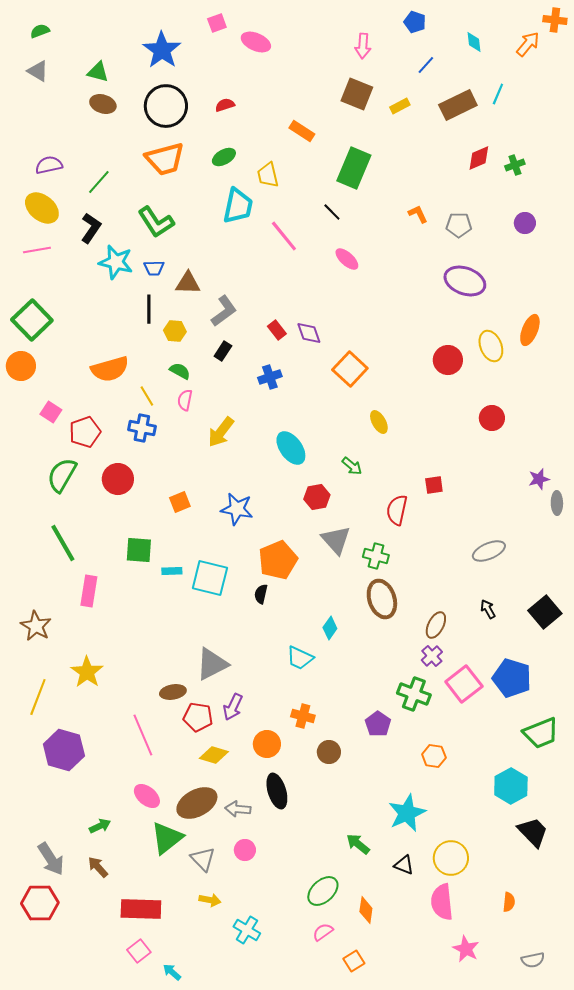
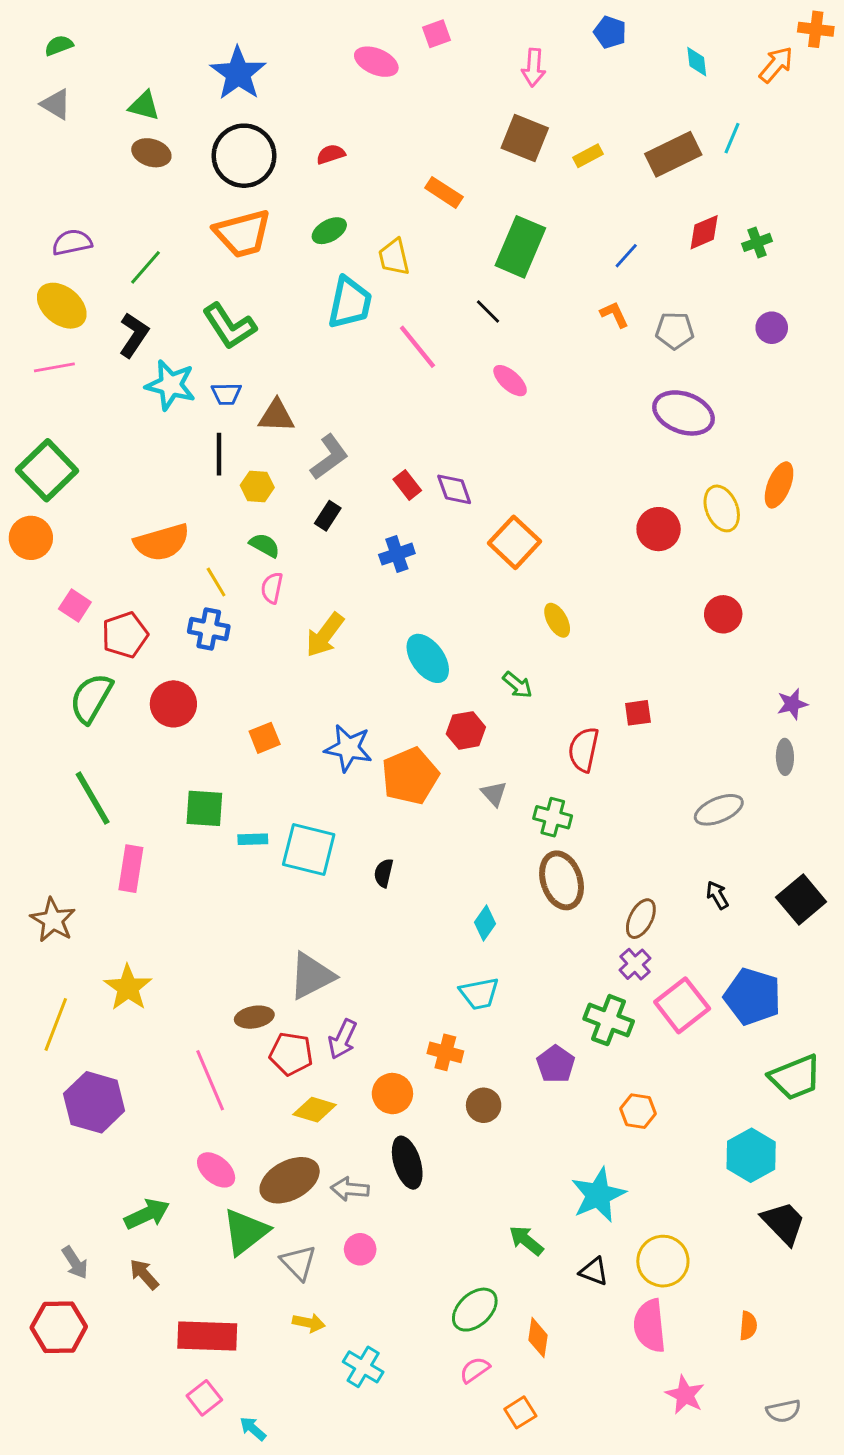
pink square: (217, 23) -> (437, 34), moved
blue line: (426, 65) -> (626, 256), moved
gray ellipse: (557, 503) -> (785, 757), moved
gray triangle: (336, 540) -> (494, 794), size x0.6
orange pentagon: (278, 560) -> (410, 776), moved
cyan trapezoid: (300, 658) -> (479, 994), moved, turned -36
green arrow: (100, 826) -> (147, 1214), size x1.4
gray arrow: (51, 859) -> (75, 1263), size x0.7

